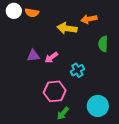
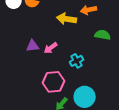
green semicircle: (103, 44) -> (103, 35), turned 98
cyan circle: (98, 106) -> (85, 97), moved

